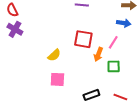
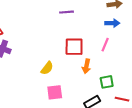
orange arrow: (98, 54) -> (86, 66), moved
green square: (114, 66) -> (107, 82), moved

